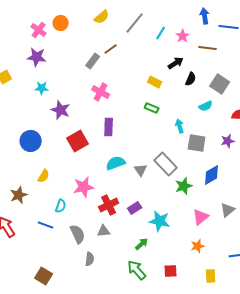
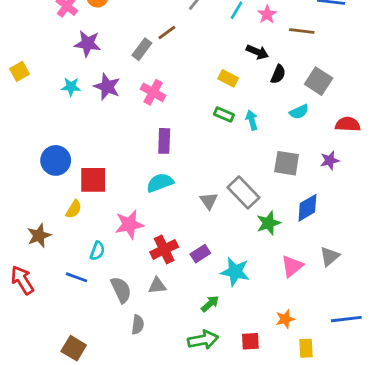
purple star: (37, 57) -> (88, 44), moved
black arrow: (176, 63) -> (257, 52), turned 56
purple star: (61, 110) -> (107, 87), moved
cyan arrow: (180, 126) -> (252, 120), moved
red square: (78, 141) -> (93, 180), moved, turned 30
cyan semicircle: (116, 163) -> (160, 183), moved
orange star: (198, 246) -> (285, 319), moved
green arrow: (137, 270) -> (203, 340), turned 120

